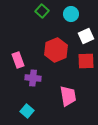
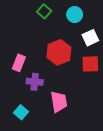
pink rectangle: (18, 60) -> (19, 63), turned 42
pink trapezoid: (68, 96) -> (59, 102), moved
cyan square: (27, 111) -> (21, 112), moved

